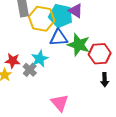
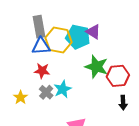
blue triangle: (59, 38) -> (41, 46), moved
cyan star: (40, 59) -> (63, 89), moved
red star: (13, 61) -> (42, 71), moved

